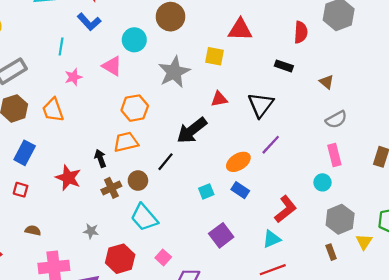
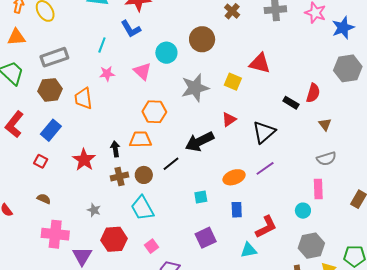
red semicircle: (301, 32) -> (313, 93), moved
red triangle: (219, 99) -> (229, 119), turned -35
blue rectangle: (240, 190) -> (237, 210), moved, turned 42

